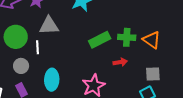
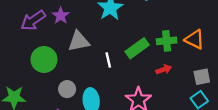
white line: (37, 47) -> (108, 60), moved
gray circle: (21, 66) -> (67, 89), moved

